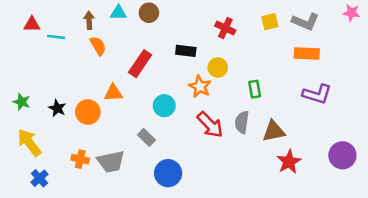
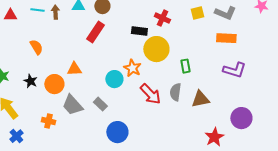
cyan line: (56, 37) -> (37, 10), moved
orange semicircle: (98, 46) -> (36, 47), moved
black rectangle: (186, 51) -> (139, 31), moved
red rectangle: (140, 64) -> (95, 32), moved
yellow circle: (218, 67) -> (156, 49), size x1.6
orange star: (200, 87) -> (132, 68), moved
purple circle: (342, 155) -> (241, 118), moved
gray trapezoid: (111, 162) -> (72, 105), moved, turned 60
red star: (289, 162) -> (214, 137), moved

